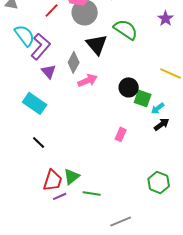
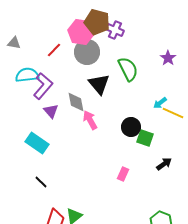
green semicircle: (126, 29) -> (128, 69), turned 30
cyan semicircle: (25, 35) -> (27, 75), turned -60
gray diamond: (74, 62) -> (76, 102), turned -40
pink arrow: (88, 80) -> (90, 120), turned -96
cyan arrow: (158, 108) -> (160, 103), moved

